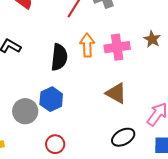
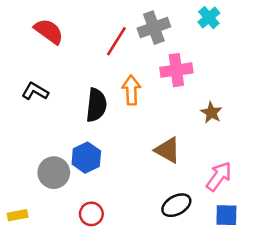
brown star: (152, 39) -> (211, 113), moved
pink cross: (117, 47) -> (176, 70), moved

